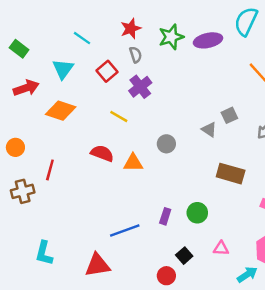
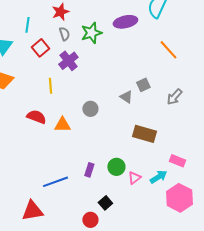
green star: (171, 37) -> (91, 33), moved
cyan line: (82, 38) -> (27, 25), moved, turned 63
yellow line: (119, 116) -> (50, 86), turned 56
pink triangle: (221, 248) -> (134, 178), moved, turned -40
cyan arrow: (247, 275) -> (158, 177), moved

